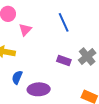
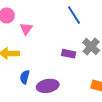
blue line: (64, 22) -> (74, 15), moved

